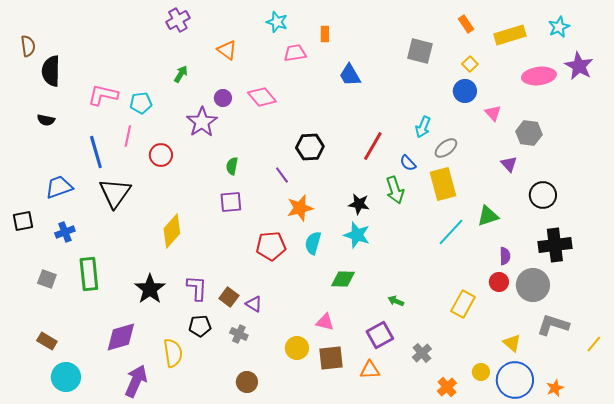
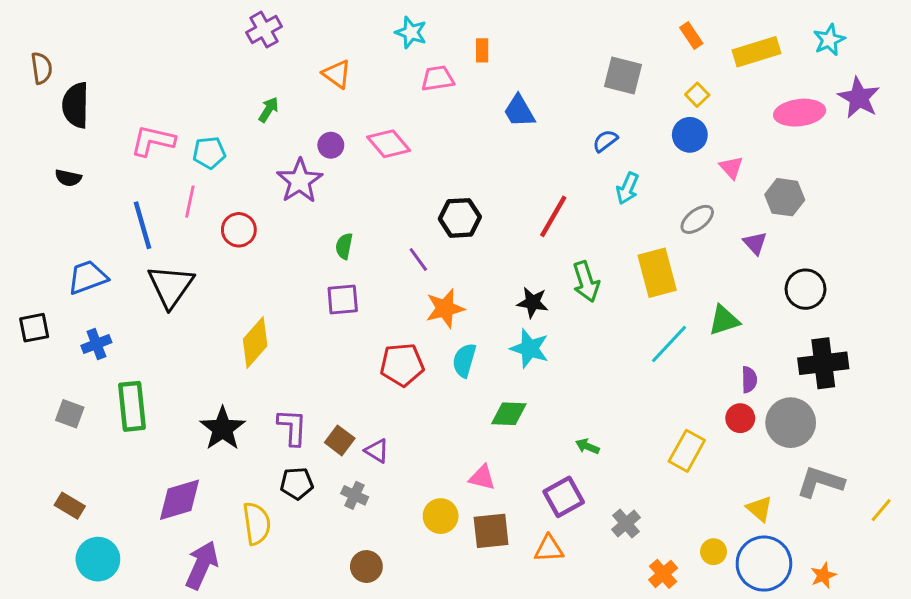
gray ellipse: (446, 148) -> (697, 219), moved
blue semicircle: (408, 163) -> (605, 141), moved, turned 96

